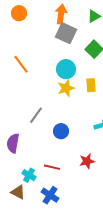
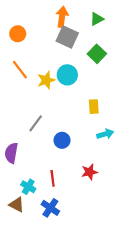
orange circle: (19, 13) -> (18, 34), moved
yellow rectangle: (91, 85) -> (94, 107), moved
yellow star: (66, 88) -> (46, 80), moved
red line: (52, 167) -> (53, 178), turned 70

